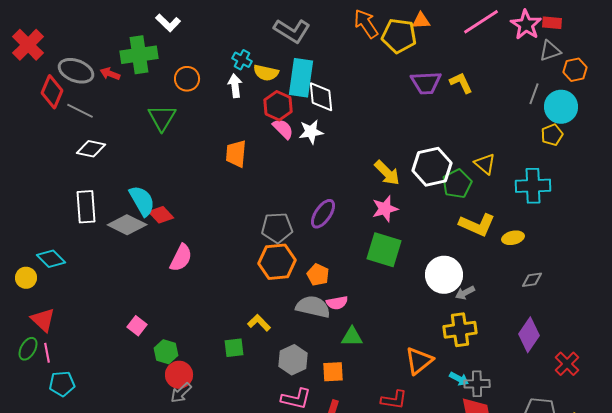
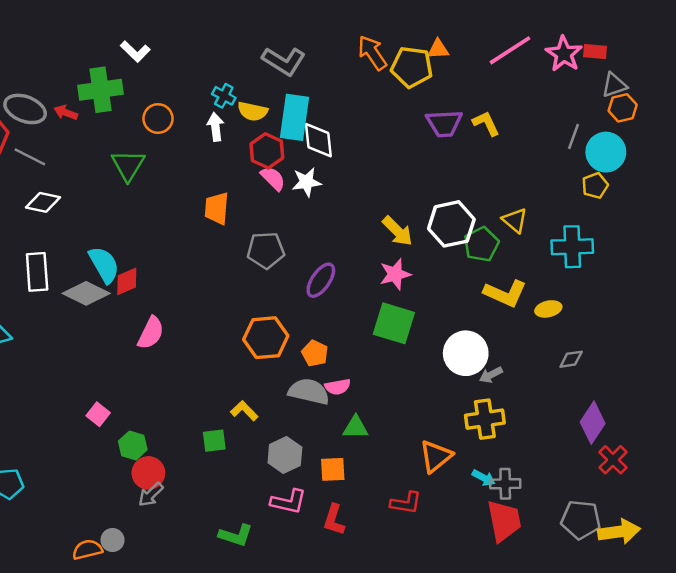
gray triangle: (550, 51) -> (614, 85), moved
red diamond: (161, 215) -> (127, 281), turned -70
gray pentagon: (277, 228) -> (266, 250), moved
purple diamond: (529, 335) -> (593, 423), moved

